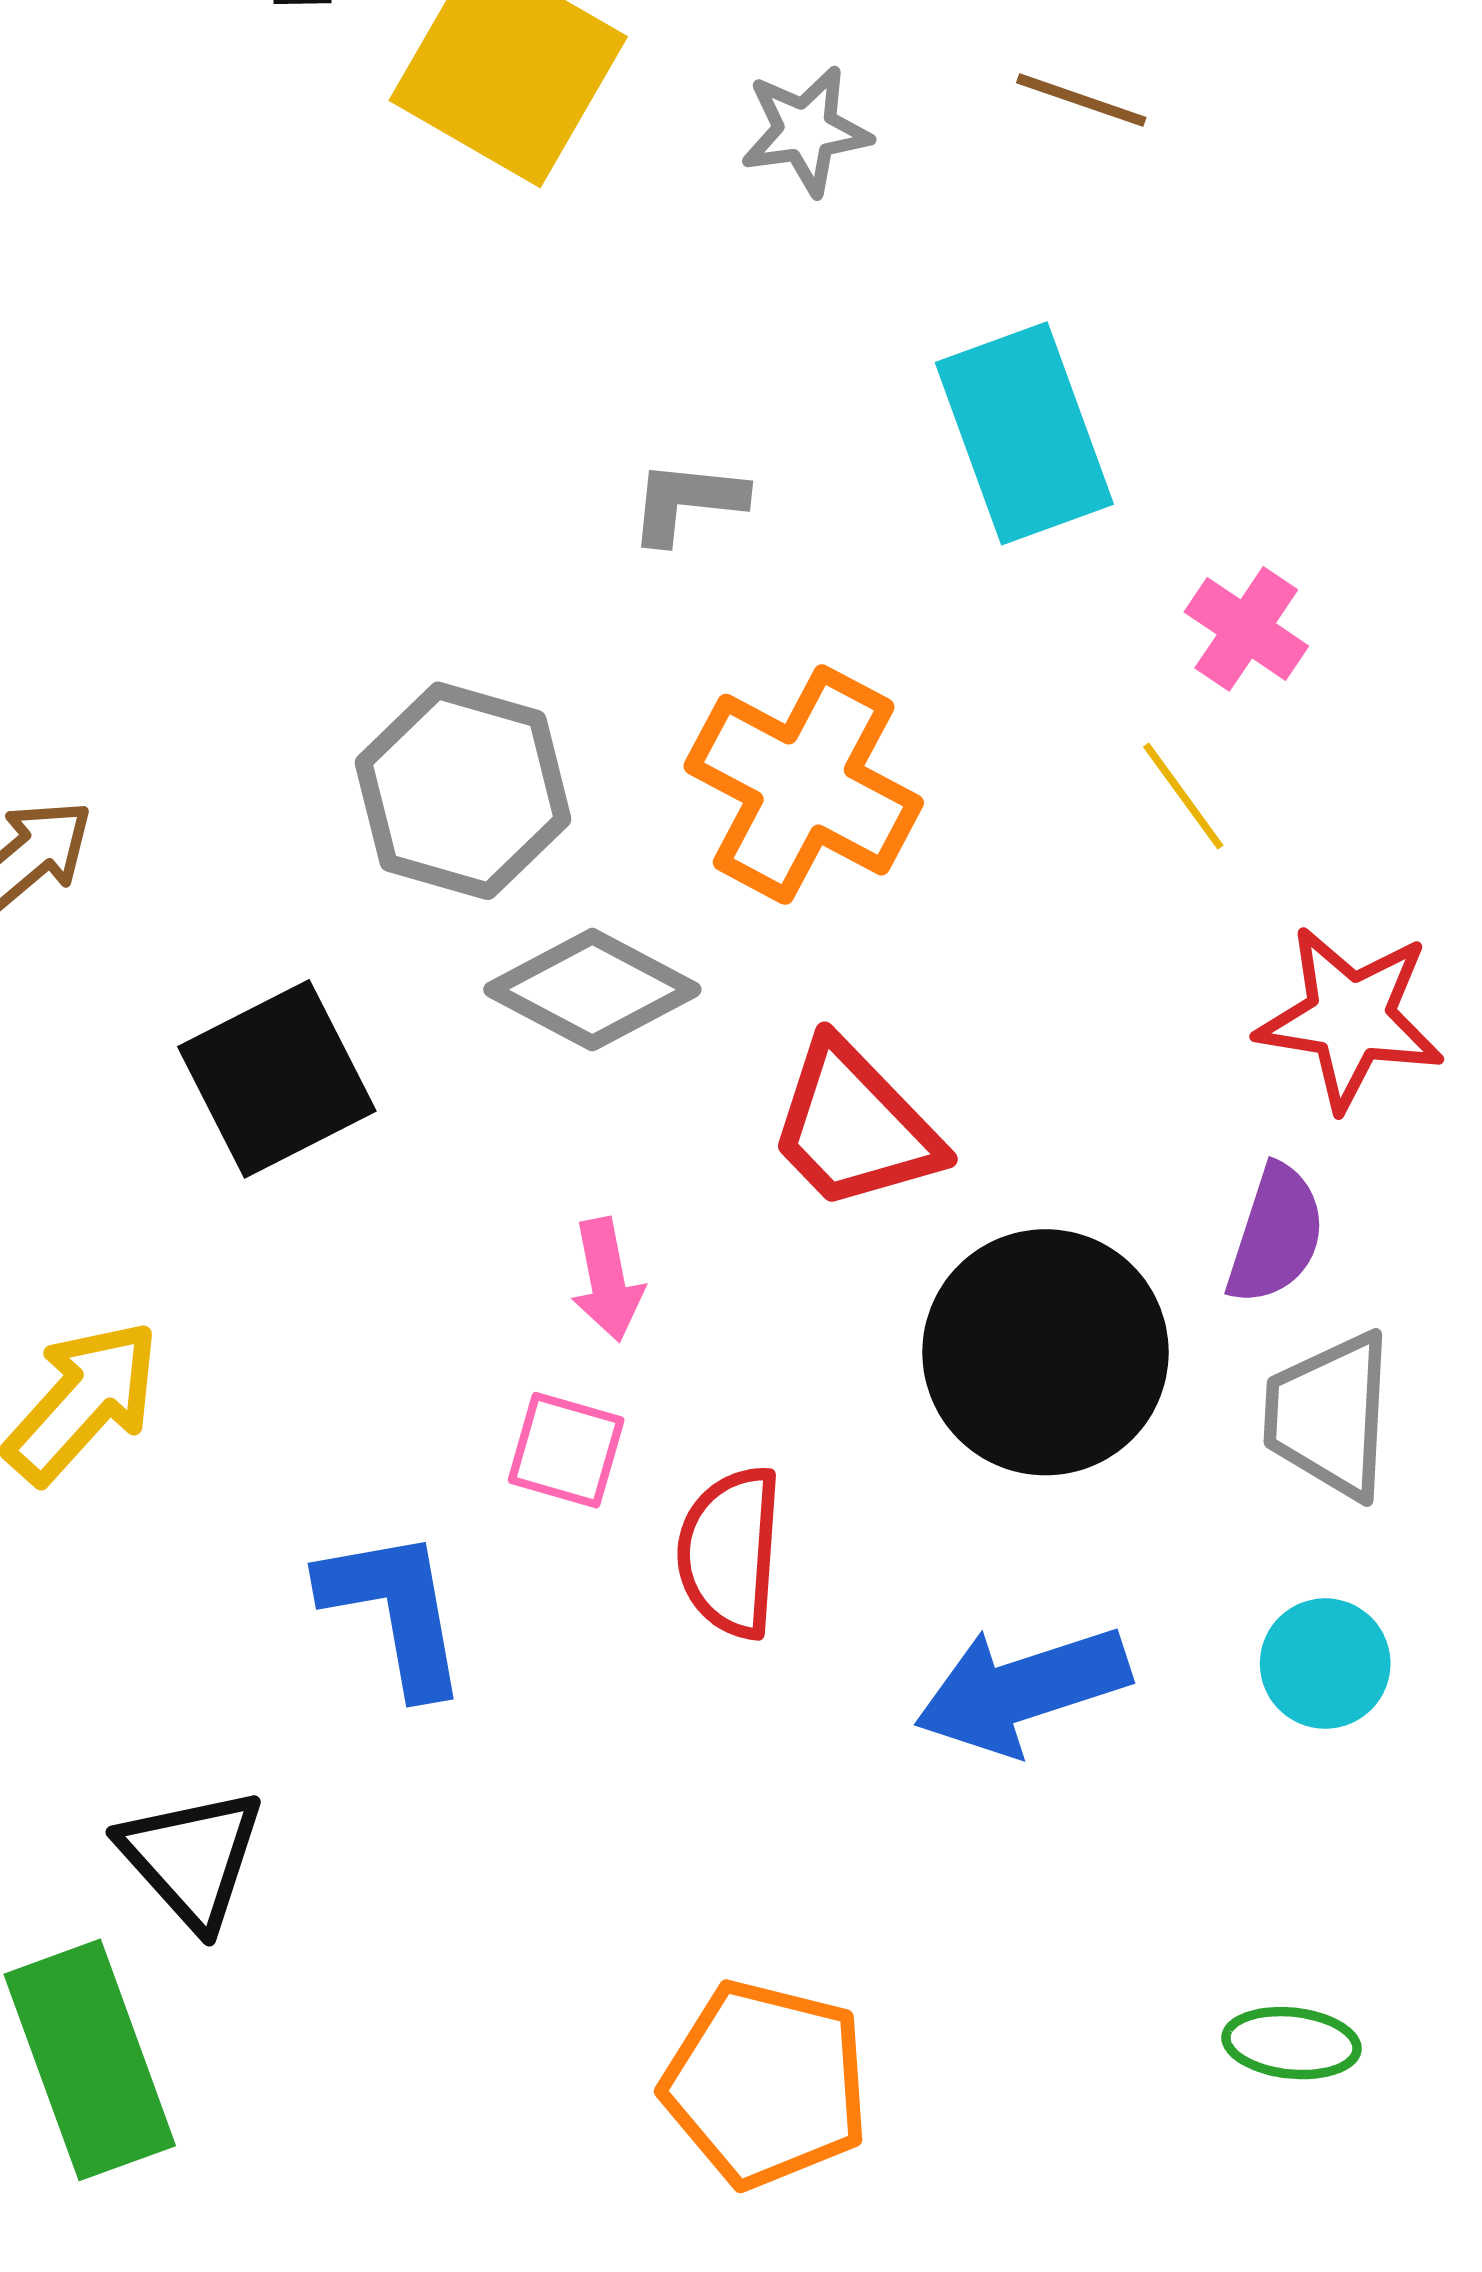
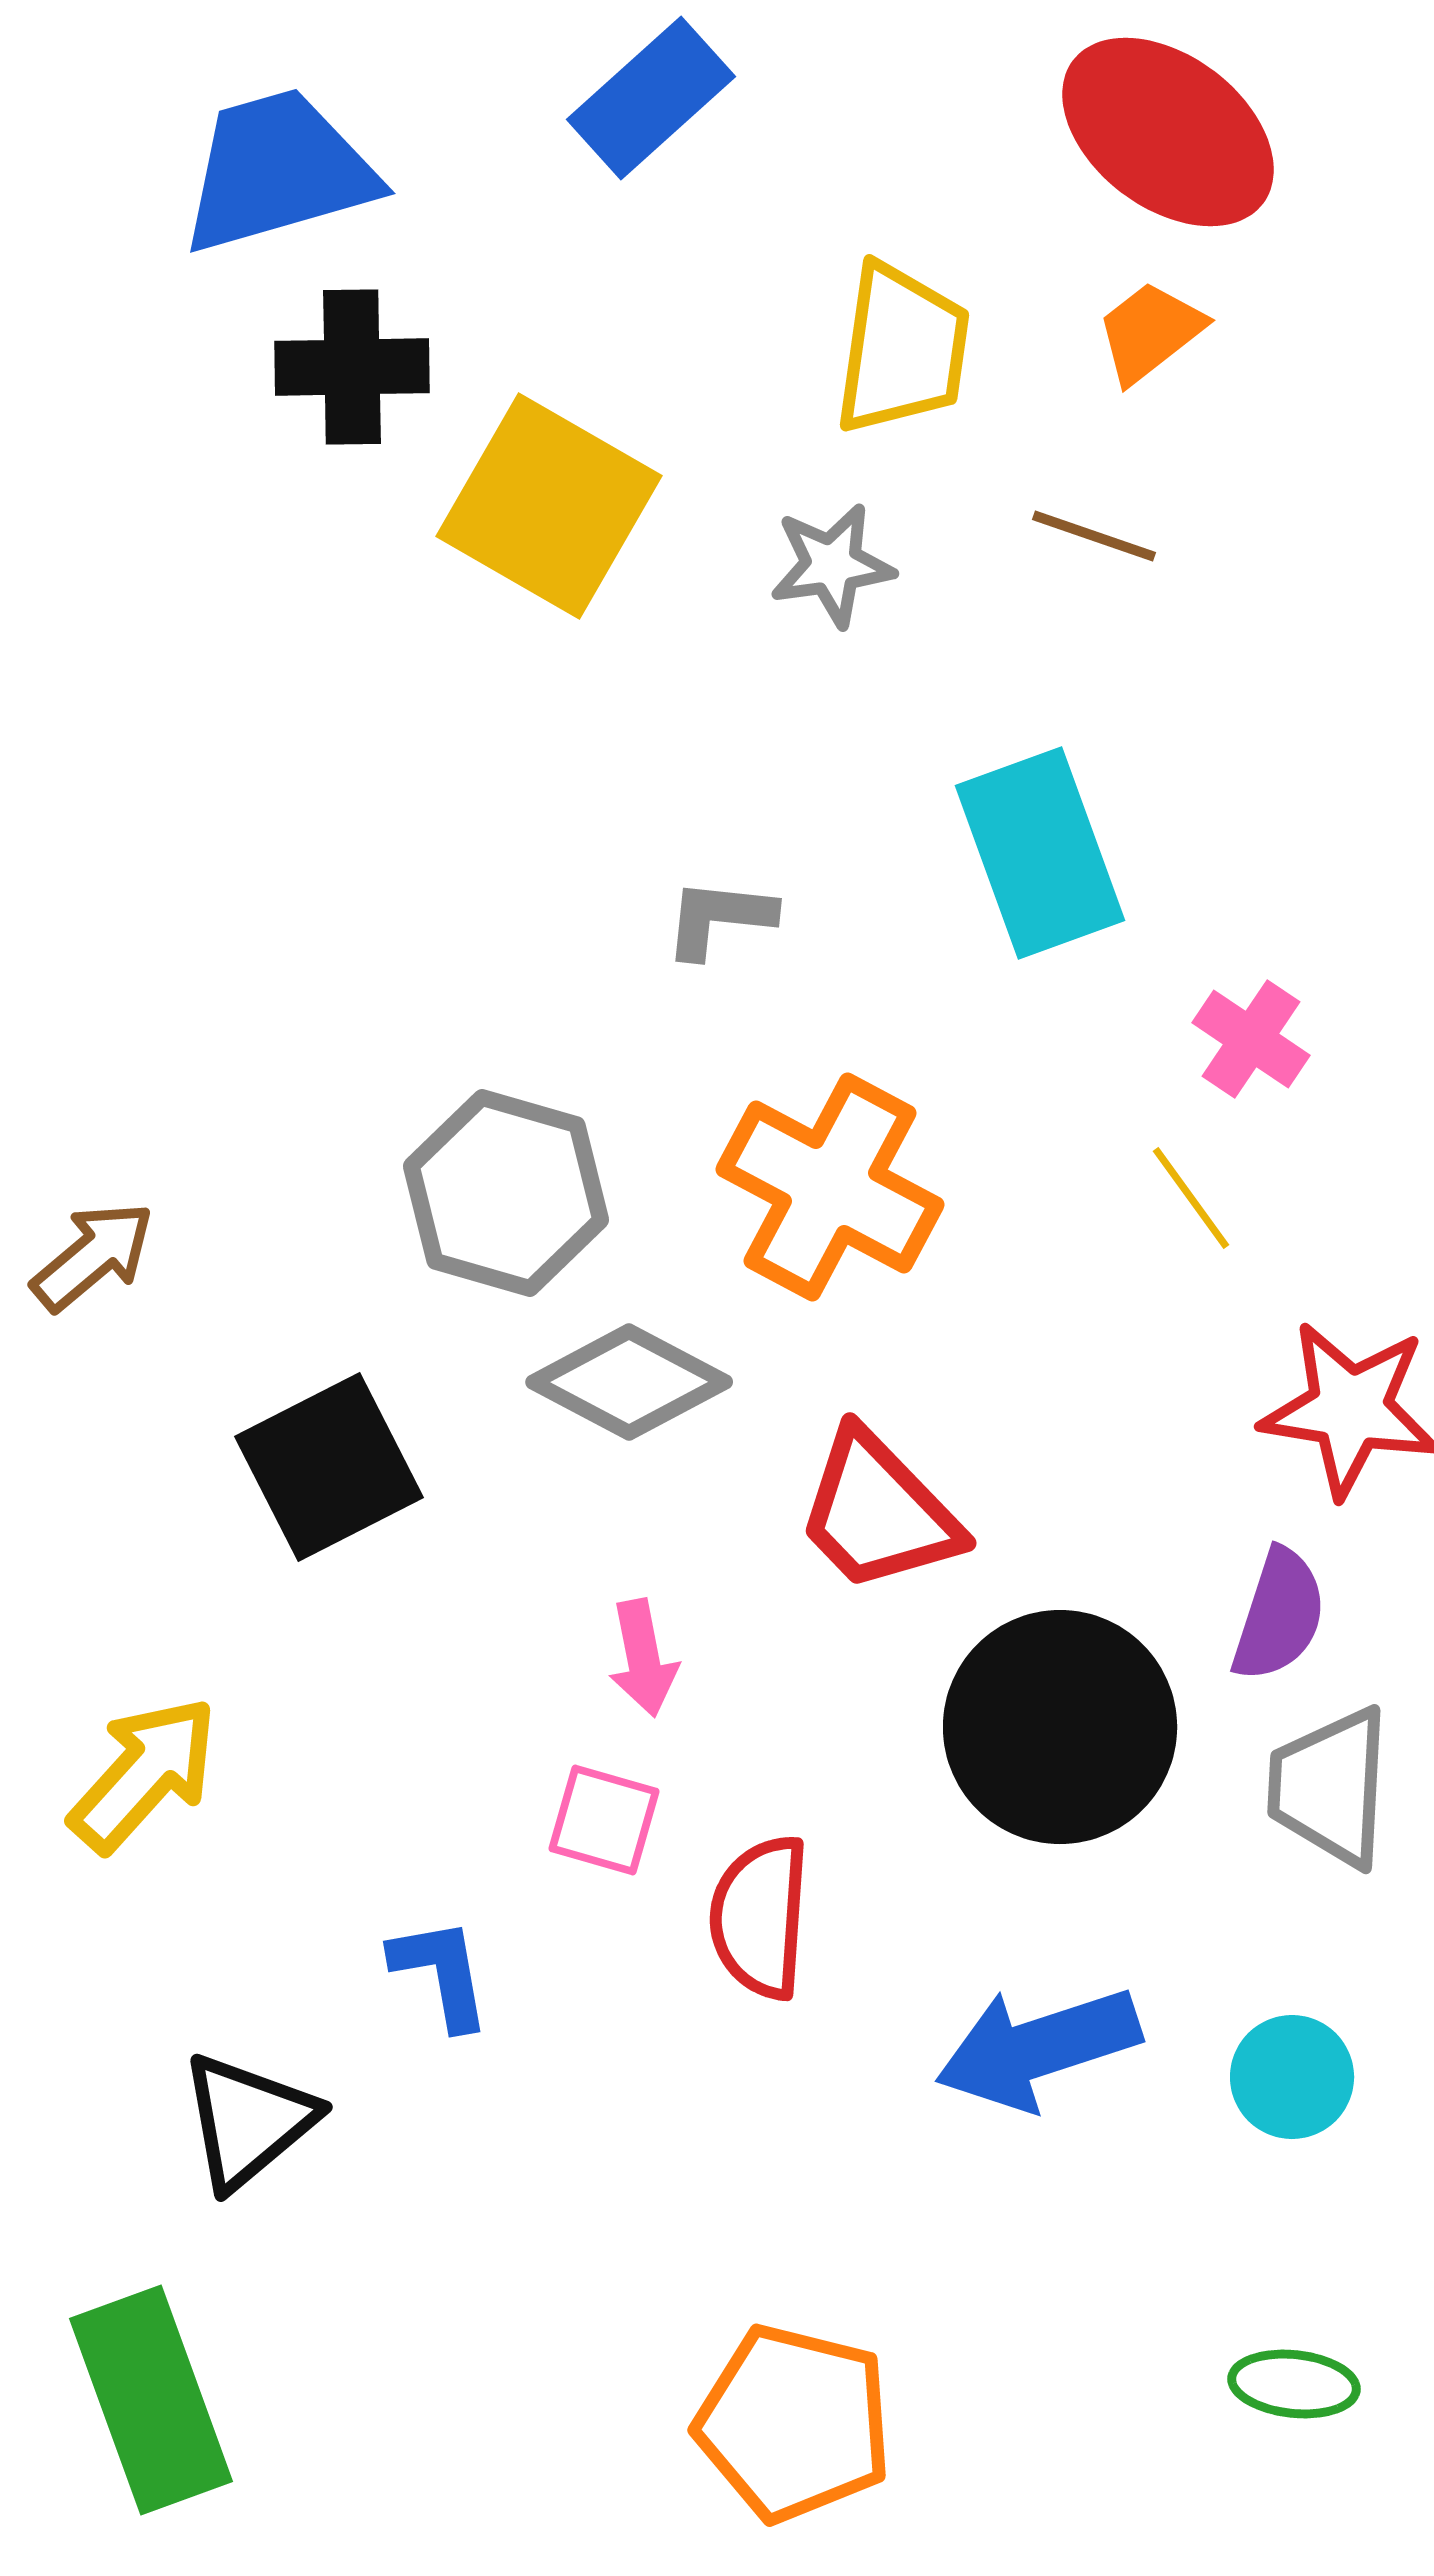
blue L-shape: (395, 1611) -> (441, 1973), size x0.7
cyan circle: (1325, 1664) -> (1292, 2077), moved
black triangle: (192, 1858) -> (248, 2121), moved, turned 32

